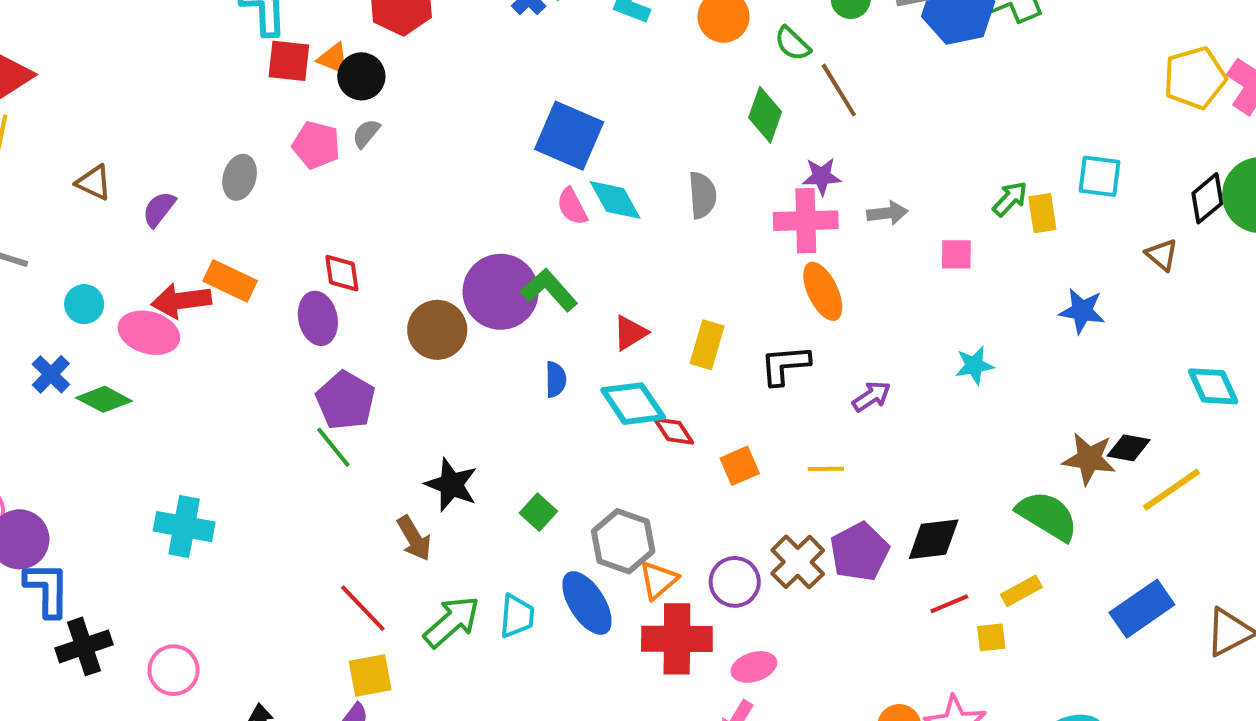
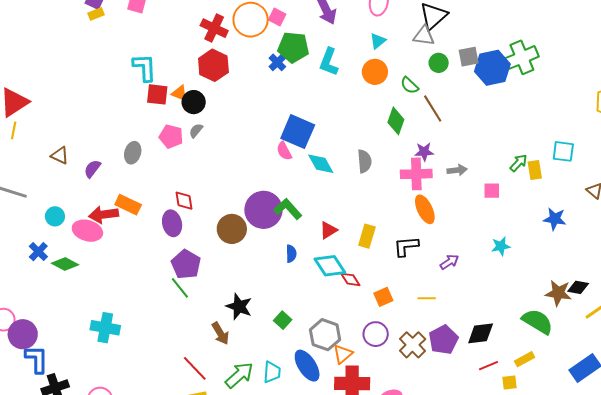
pink semicircle: (572, 206) -> (284, 151), moved
purple circle: (735, 582) -> (376, 334), moved

